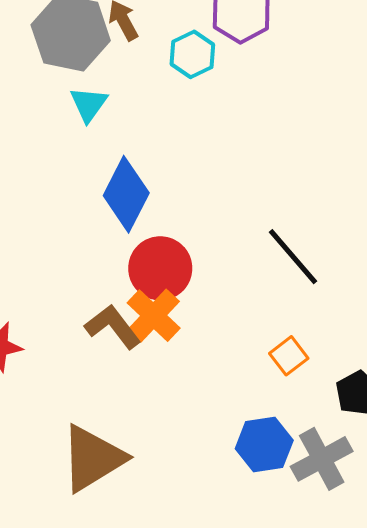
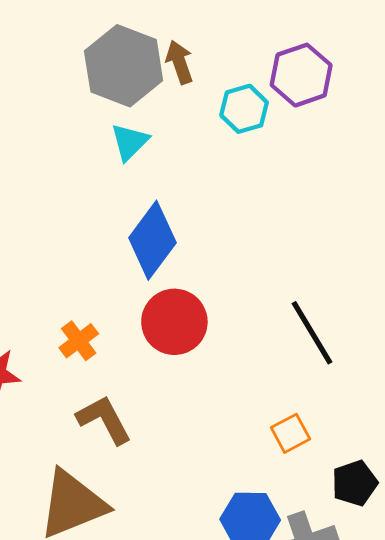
orange cross: (154, 316) -> (79, 341), moved, size x0.7
brown L-shape: (113, 327) -> (104, 420), moved

